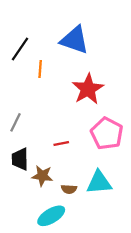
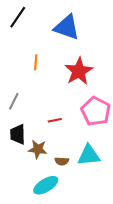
black line: (20, 49) -> (18, 17), moved
orange line: (40, 69) -> (36, 62), moved

